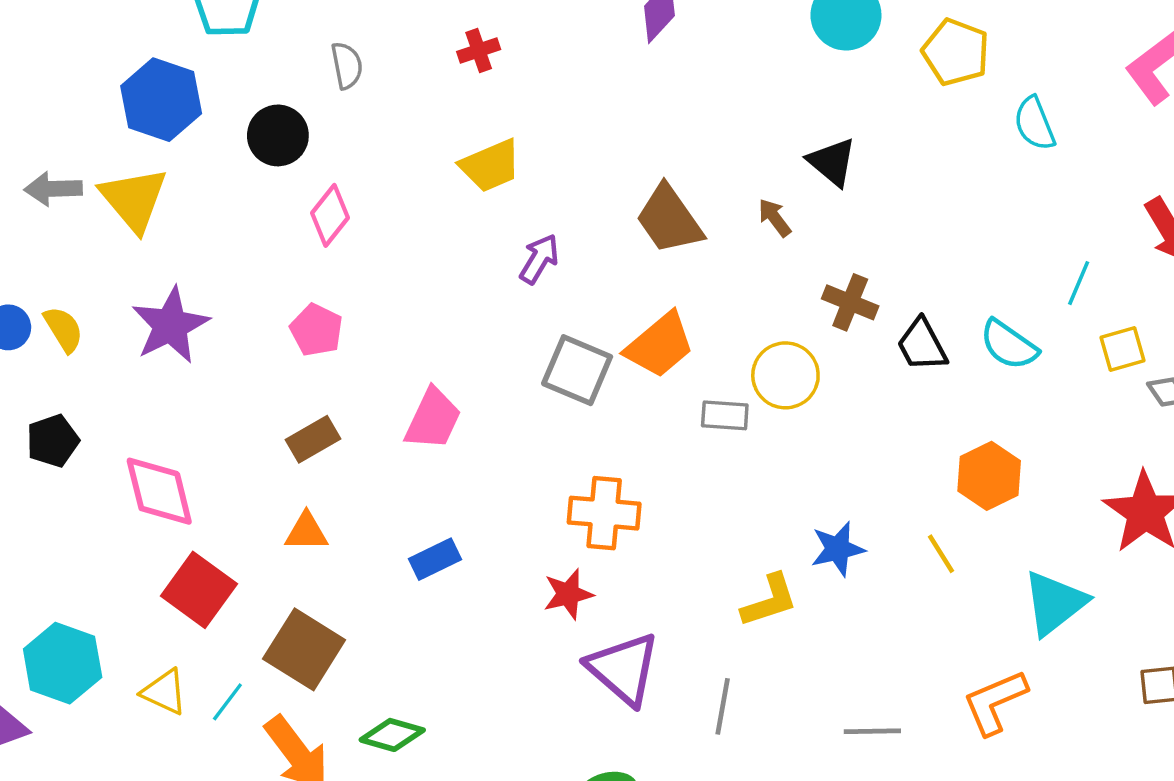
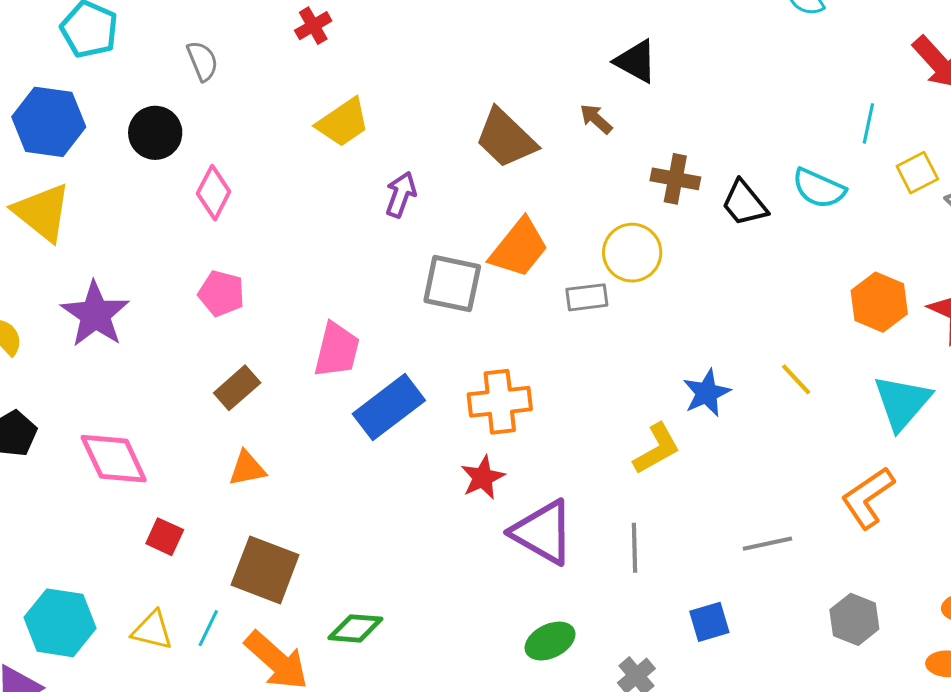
orange hexagon: (989, 476) -> (879, 302), moved
blue rectangle: (435, 559) -> (389, 407), moved, size x1.6
red square: (199, 590) -> (165, 537), size x0.6

